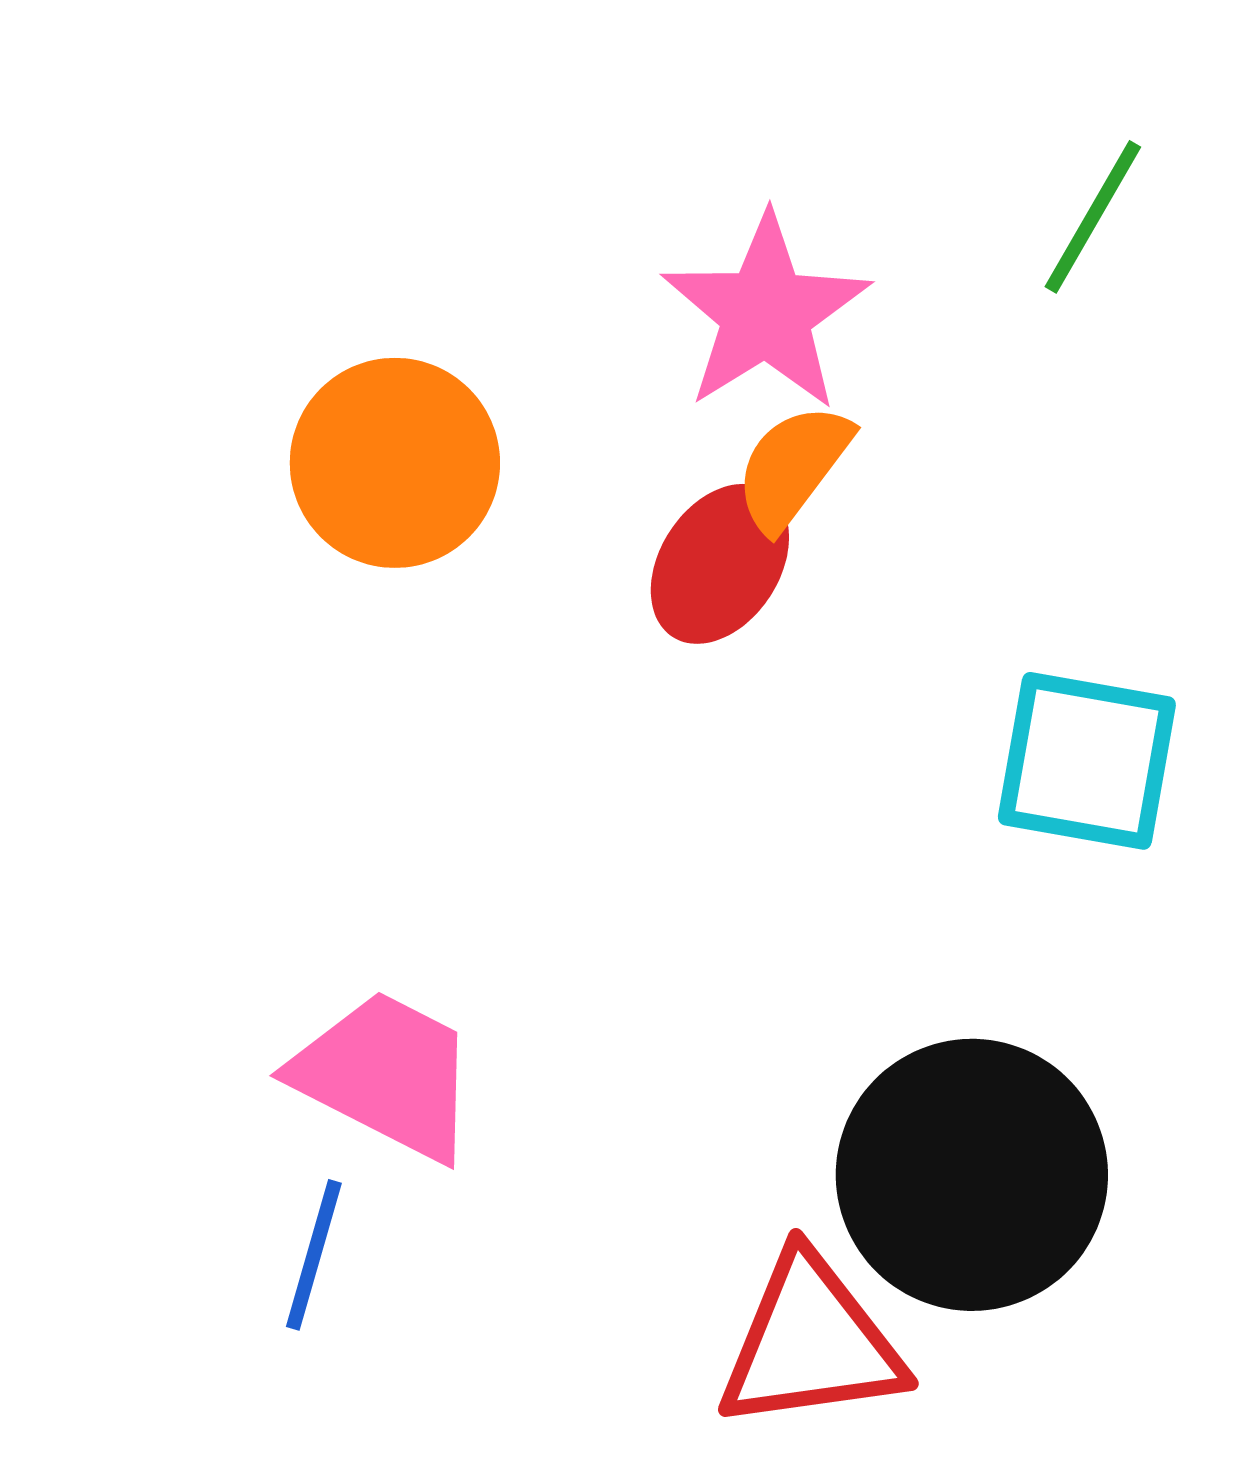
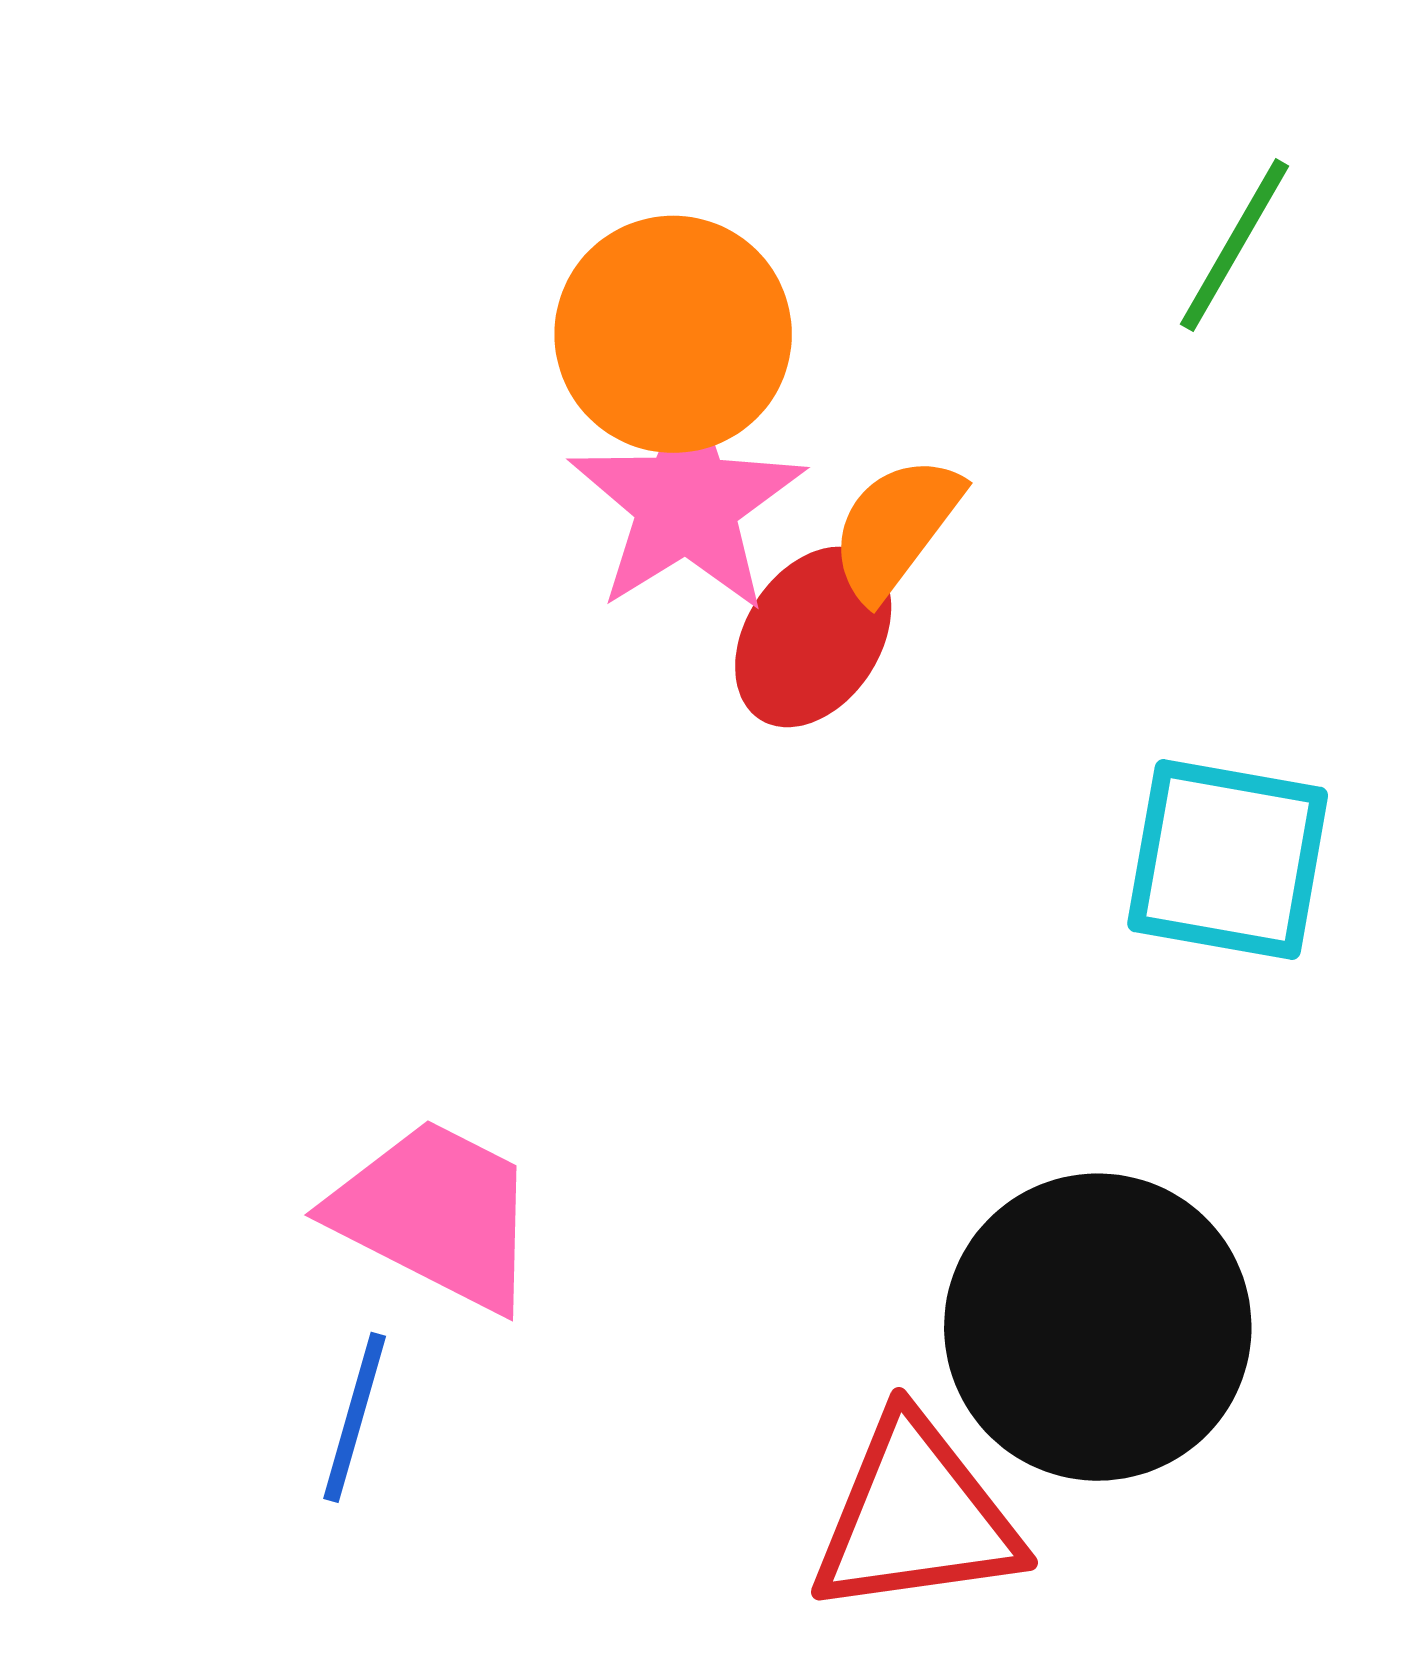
pink star: (766, 313) -> (687, 503), moved
orange circle: (395, 463) -> (673, 334), moved

